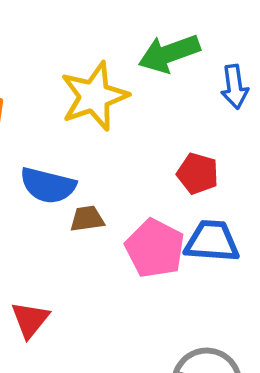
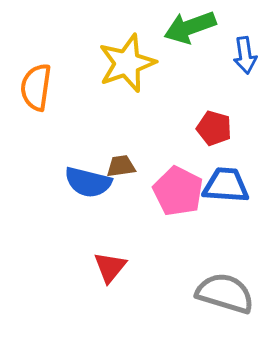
blue semicircle: (48, 185) -> (88, 182), moved
red triangle: (30, 320) -> (110, 267), moved

